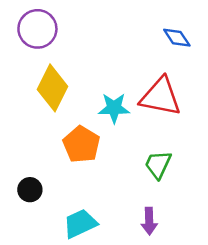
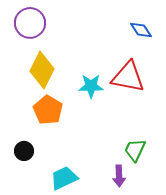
orange pentagon: (81, 144) -> (48, 110), moved
green trapezoid: (158, 165) -> (135, 150), moved

